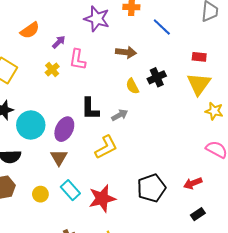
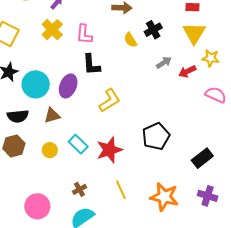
pink L-shape: (78, 60) -> (84, 34), moved
yellow cross: (52, 69) -> (52, 30), size x1.5
gray arrow: (120, 115) -> (164, 63), moved
brown triangle: (59, 158) -> (52, 115), moved, turned 48
red arrow: (193, 183) -> (187, 71), moved
black rectangle: (198, 214) -> (202, 158), size x1.5

